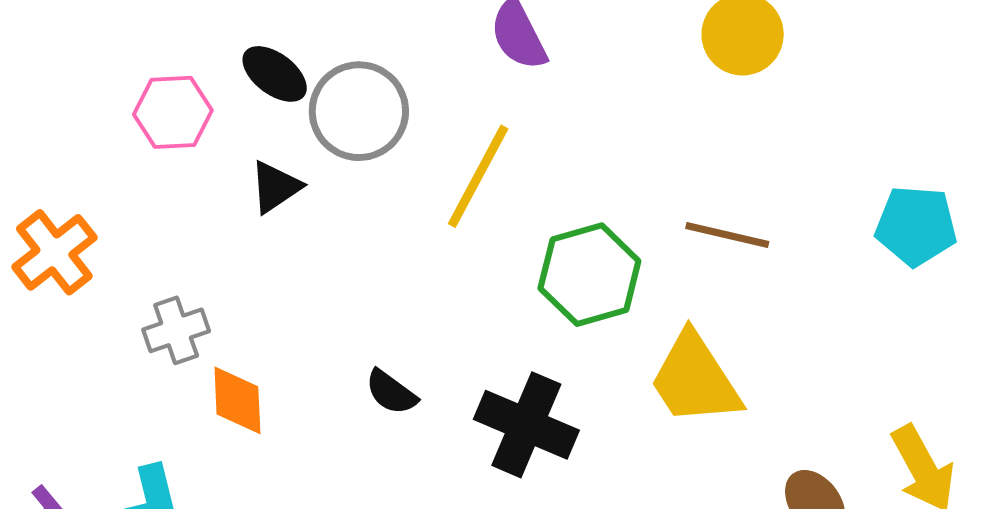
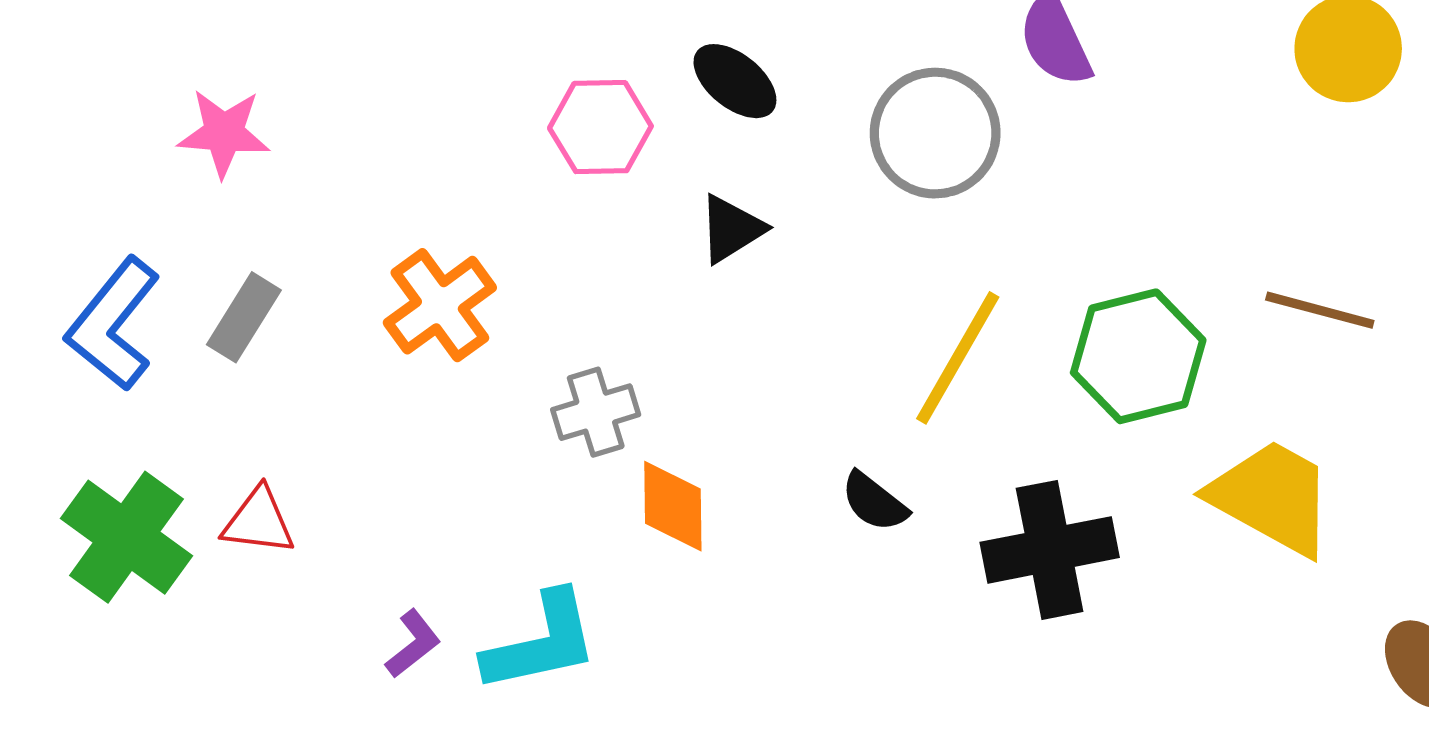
gray circle: (359, 111) -> (935, 133), moved
yellow line: (478, 176) -> (958, 358), moved
yellow trapezoid: (695, 379) -> (1272, 497), turned 150
black cross: (526, 425) -> (1050, 550), turned -36

